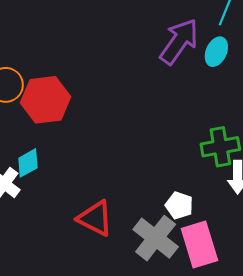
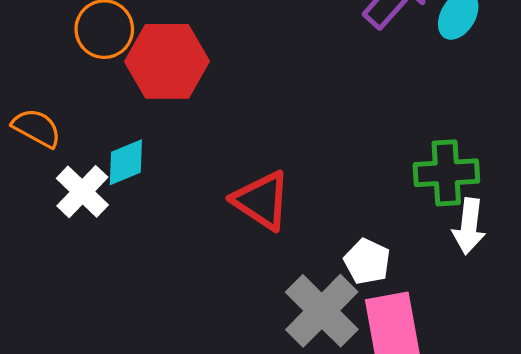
red triangle: (95, 218) -> (262, 200), moved

